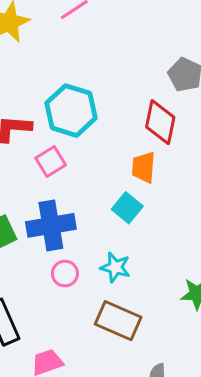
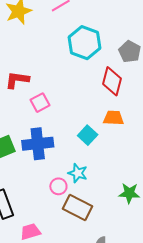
cyan hexagon: (71, 111) -> (85, 43), moved
orange trapezoid: (144, 167) -> (113, 118), moved, turned 85
pink circle: (65, 274) -> (58, 186), moved

